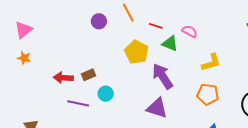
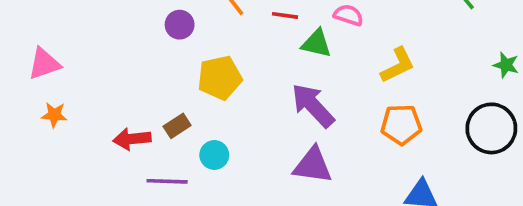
pink triangle: (23, 30) -> (44, 64), turned 30
yellow pentagon: (137, 52) -> (220, 78), moved, turned -30

